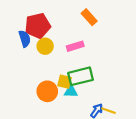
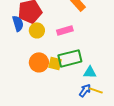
orange circle: (47, 91) -> (39, 62), moved
cyan triangle: (71, 91) -> (90, 72), moved

